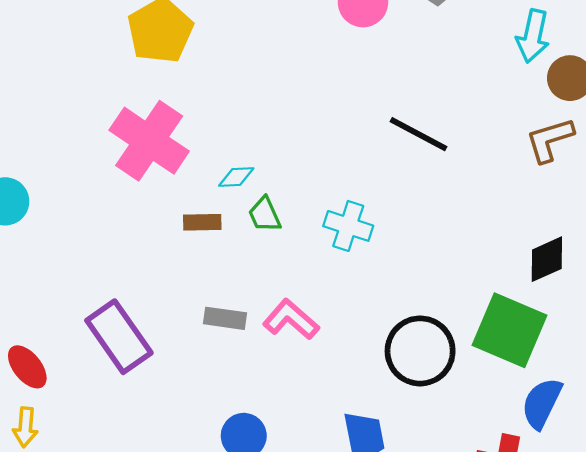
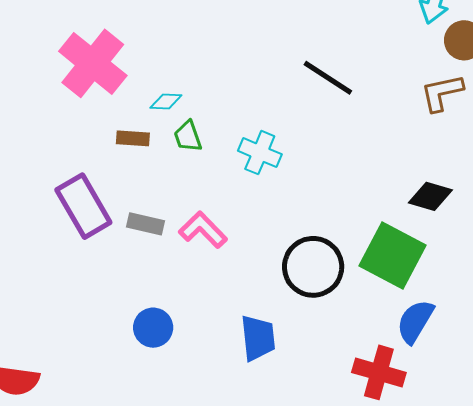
black diamond: (547, 259) -> (430, 196), turned 36
purple rectangle: (119, 337) -> (83, 206), moved

